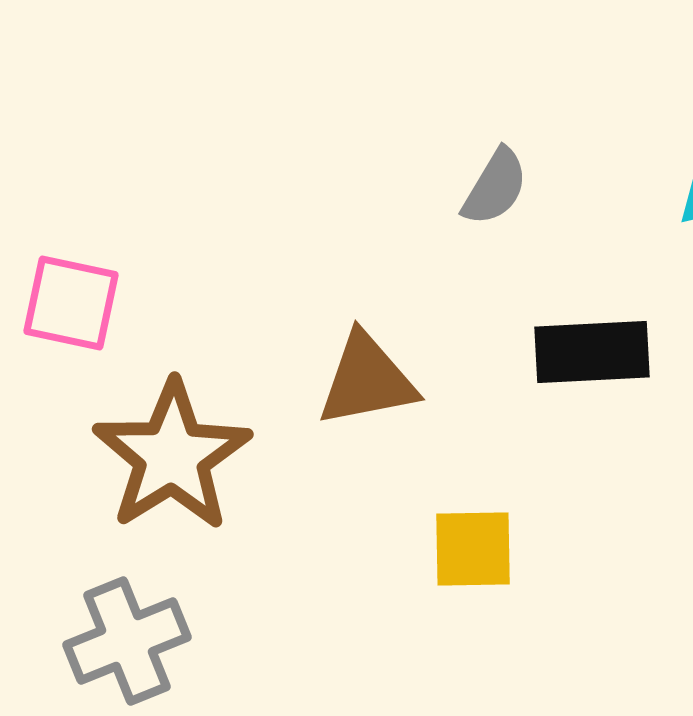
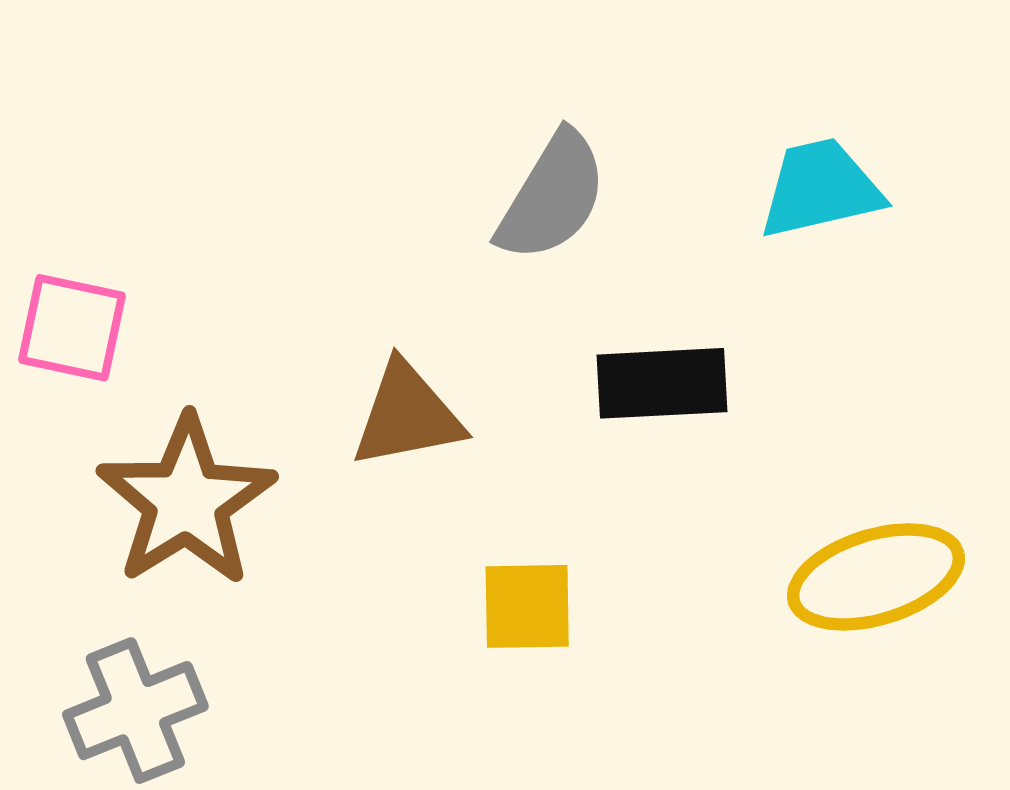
gray semicircle: (495, 187) -> (552, 196), size x1.5

